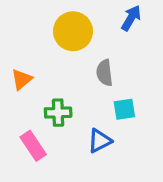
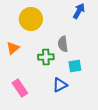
yellow circle: (73, 31) -> (31, 19), moved
green cross: (58, 113) -> (46, 57), moved

